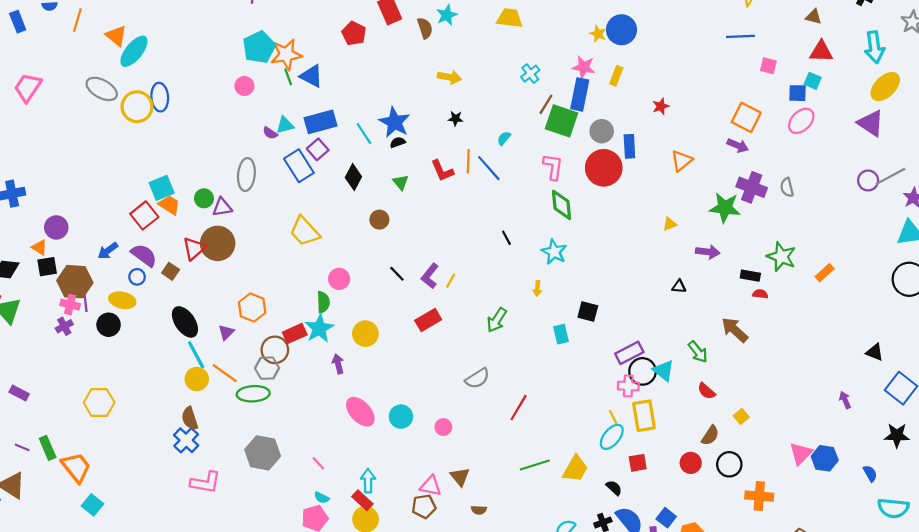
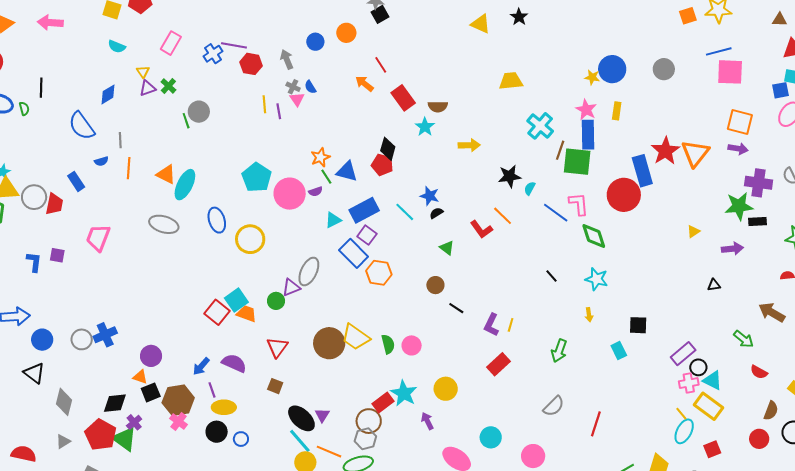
cyan star: (447, 15) -> (425, 127), moved
brown semicircle: (425, 28) -> (438, 107), turned 120
red pentagon: (354, 33) -> (382, 165), moved
cyan pentagon: (259, 47) -> (257, 177), moved
orange star: (286, 54) -> (320, 157), size x0.7
pink square: (768, 66) -> (730, 72), moved, size x1.8
pink star: (584, 67) -> (586, 110), turned 30
cyan cross: (530, 74) -> (540, 126), size x1.5
pink circle: (244, 86) -> (290, 194), size x1.8
red star: (661, 106) -> (665, 151), moved, size x1.8
yellow circle: (137, 107) -> (250, 239), moved
black star: (456, 118) -> (510, 176), moved, size x1.6
blue star: (395, 122) -> (430, 196), size x0.7
gray circle: (602, 131) -> (664, 69), moved
purple semicircle: (270, 133) -> (316, 191), moved, turned -40
blue rectangle: (629, 146) -> (642, 171), size x1.4
orange line: (468, 161) -> (503, 216), turned -35
orange triangle: (682, 161) -> (695, 153), moved, size x1.4
blue line: (489, 168) -> (556, 213), moved
gray ellipse: (246, 175) -> (309, 271), turned 32
black diamond: (353, 177) -> (388, 149), moved
purple triangle: (222, 207) -> (291, 287), moved
red square: (144, 215) -> (217, 312), moved
yellow trapezoid: (305, 231) -> (356, 337), moved
brown circle: (218, 243) -> (329, 343), moved
brown square: (171, 271) -> (275, 386), moved
black line: (397, 274) -> (456, 308), moved
black rectangle: (750, 276) -> (758, 221), moved
blue circle: (137, 277) -> (241, 439), moved
green semicircle: (323, 302) -> (388, 344), moved
purple line: (86, 303) -> (212, 390), moved
pink cross: (70, 305) -> (178, 421), turned 36
orange hexagon: (252, 307) -> (379, 273), moved
black ellipse: (185, 322) -> (301, 418), moved
purple cross: (64, 326) -> (134, 422), moved
black circle: (642, 371) -> (698, 367), size x0.7
cyan triangle: (664, 371) -> (713, 380), moved
yellow rectangle: (644, 416) -> (709, 406), turned -32
cyan circle: (401, 417) -> (491, 437), moved
pink circle: (443, 427) -> (533, 456), size x1.5

